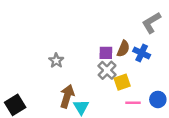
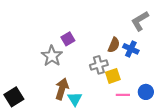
purple square: (106, 53) -> (68, 39), moved, turned -32
gray star: (56, 61) -> (52, 56), size x1.5
gray cross: (107, 70) -> (99, 65), turned 30

